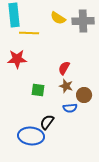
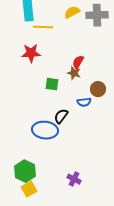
yellow semicircle: (58, 18) -> (72, 12), turned 119
brown star: (66, 86) -> (74, 73), moved

